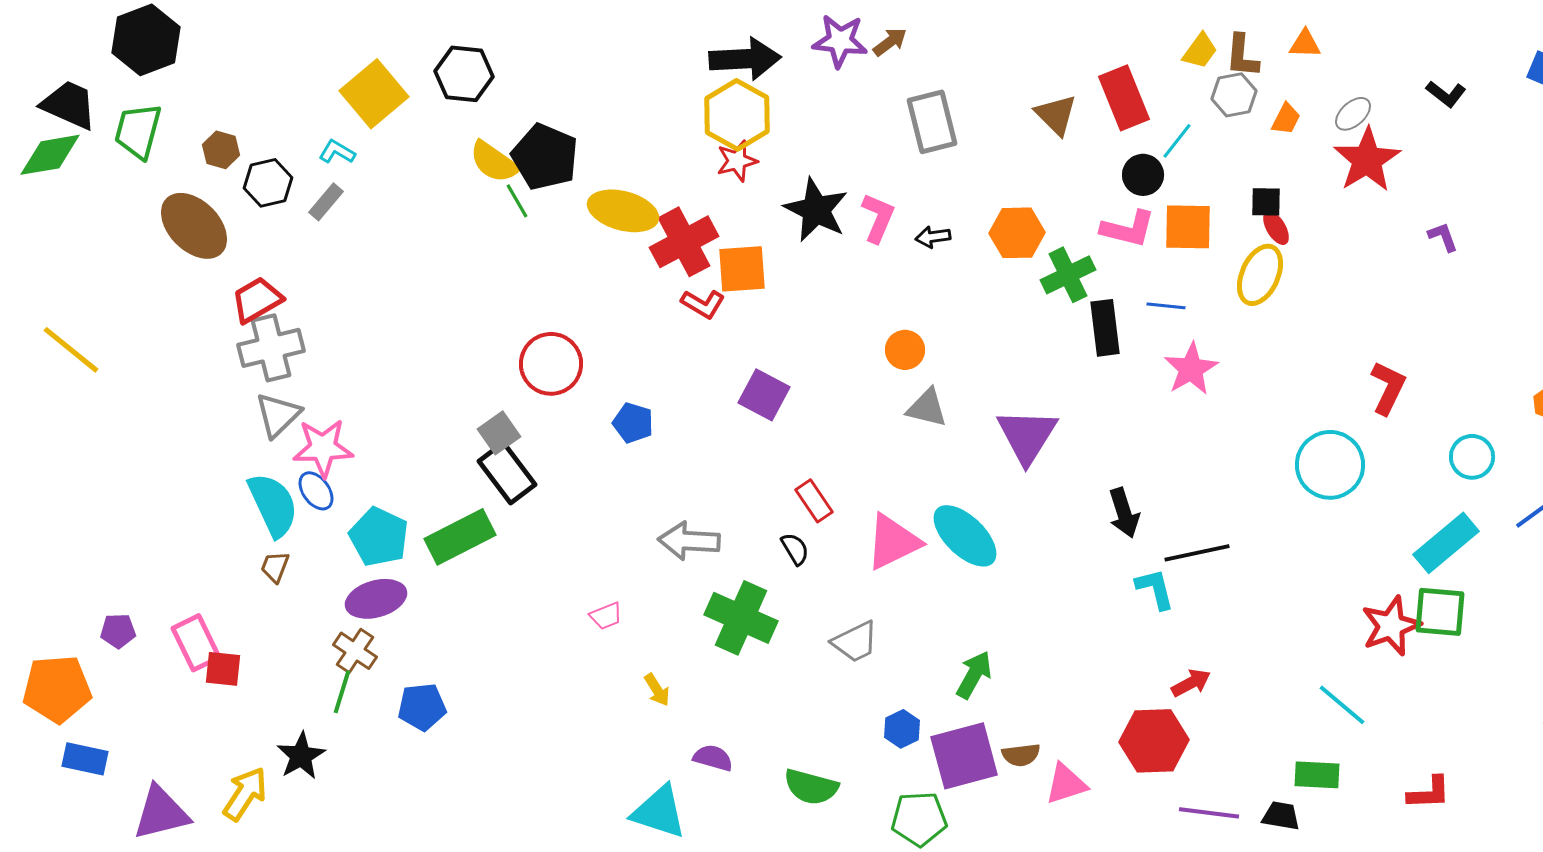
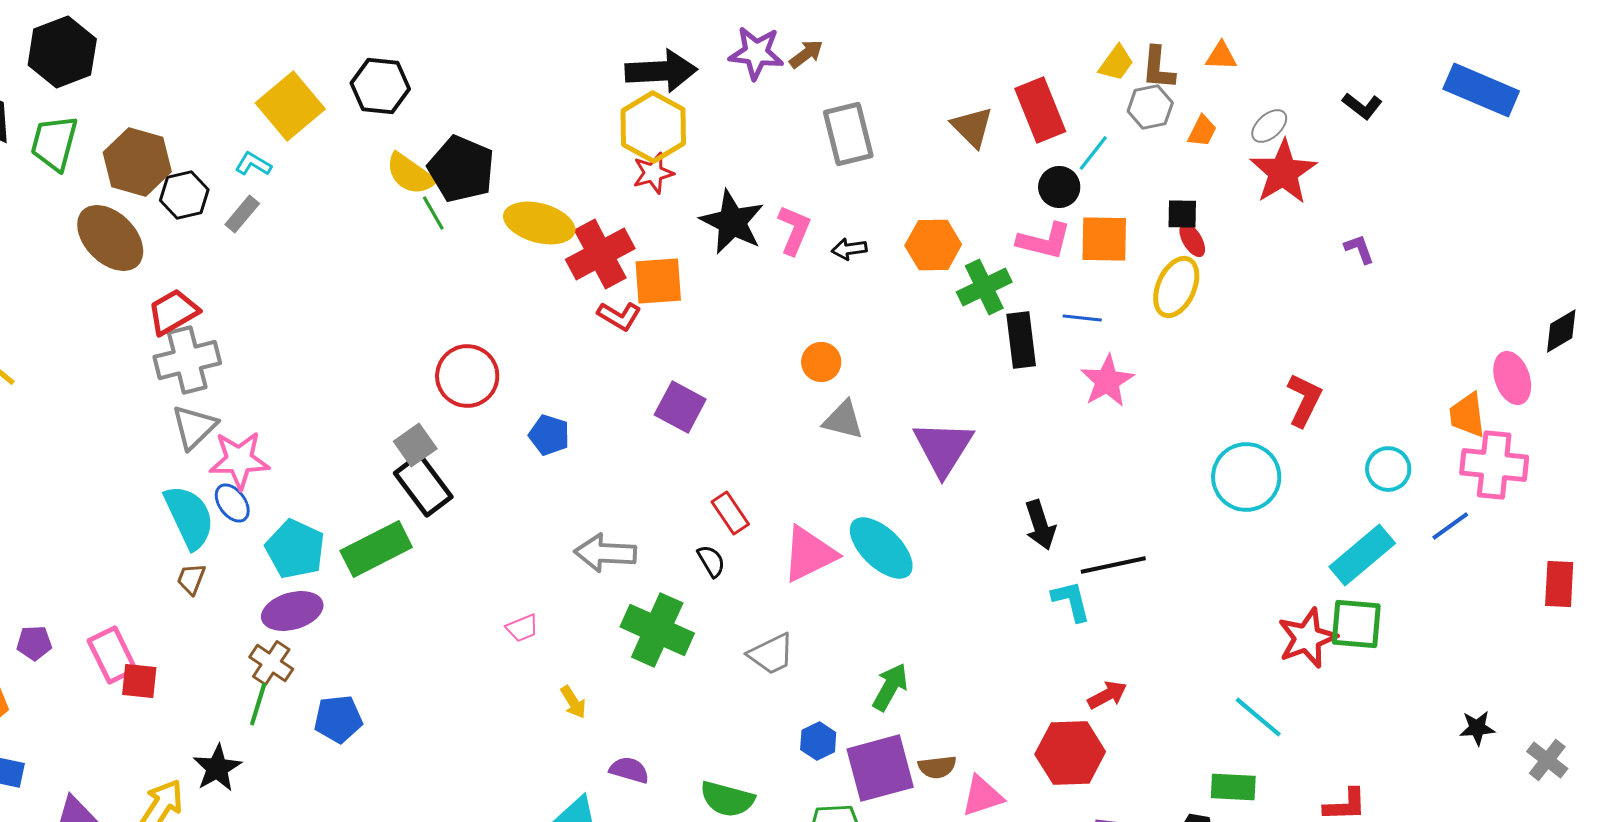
brown hexagon: (221, 150) -> (137, 162), size x1.8

